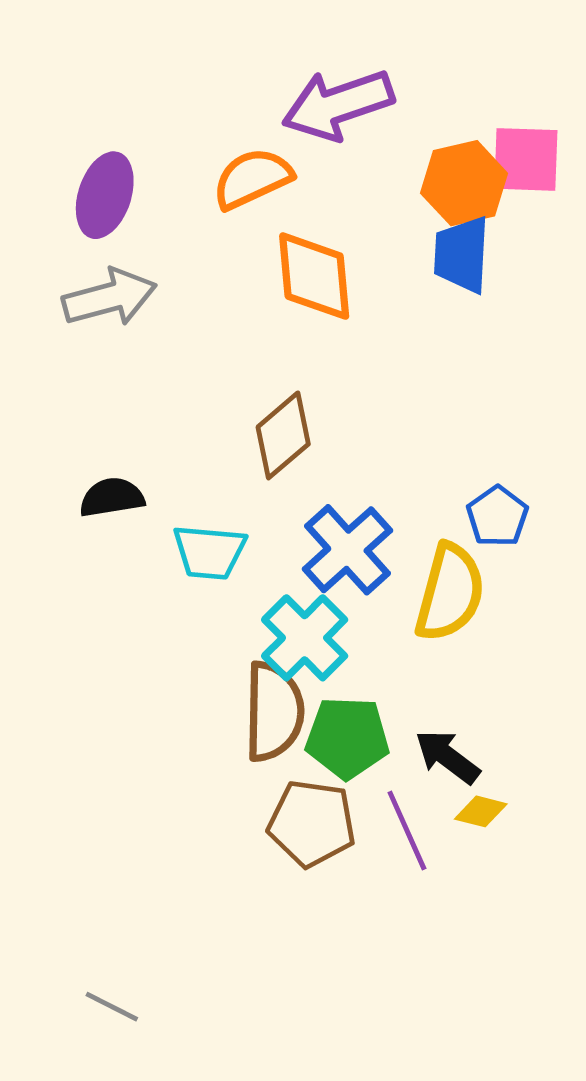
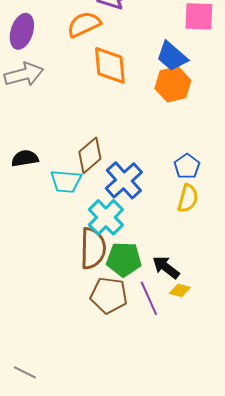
orange hexagon: (464, 183) -> (173, 84), moved
blue trapezoid: (462, 255) -> (172, 56), turned -52
brown diamond: (283, 435) -> (90, 155), moved
yellow semicircle: (450, 593) -> (188, 198), moved, size x0.7

